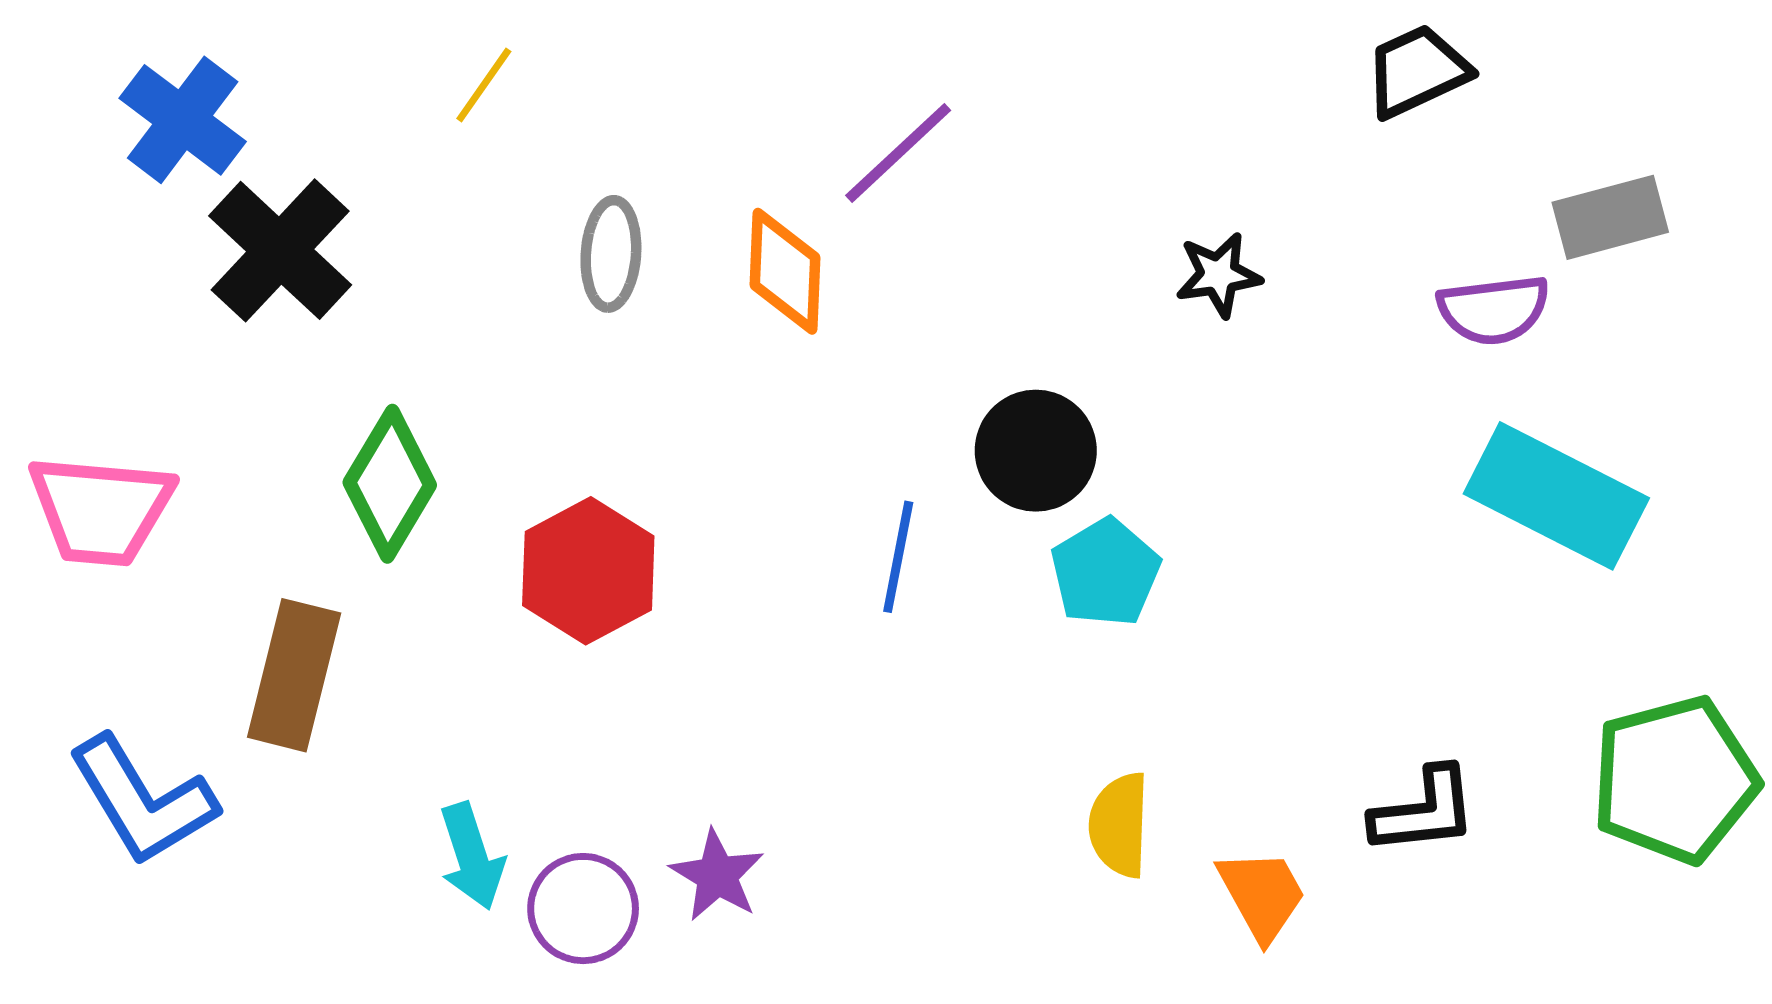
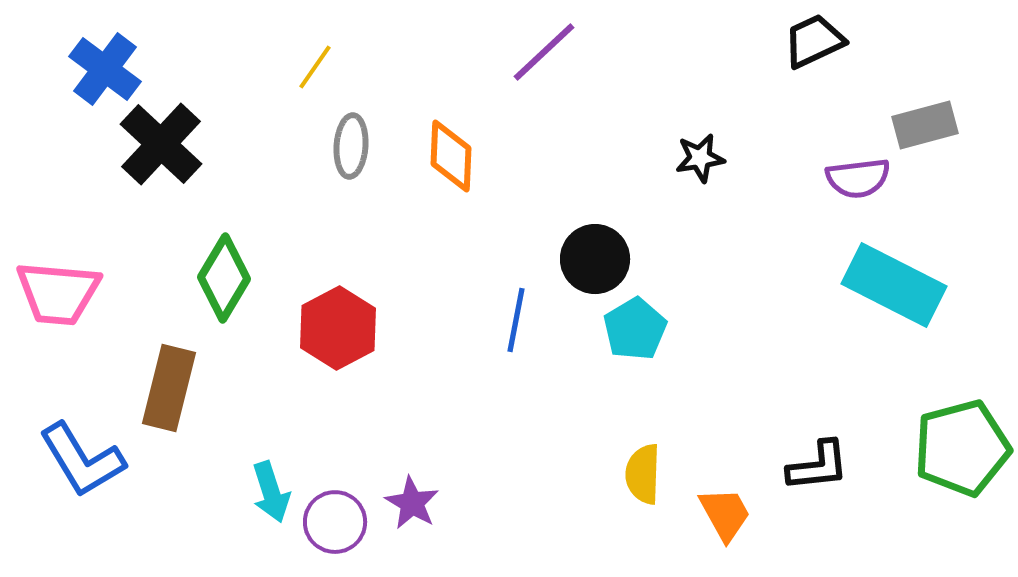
yellow line: (484, 85) -> (315, 67), moved
purple line: (898, 153) -> (544, 52), moved

